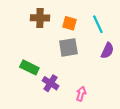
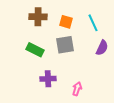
green rectangle: (29, 67) -> (35, 50), moved
purple cross: (51, 83) -> (48, 79), turned -35

